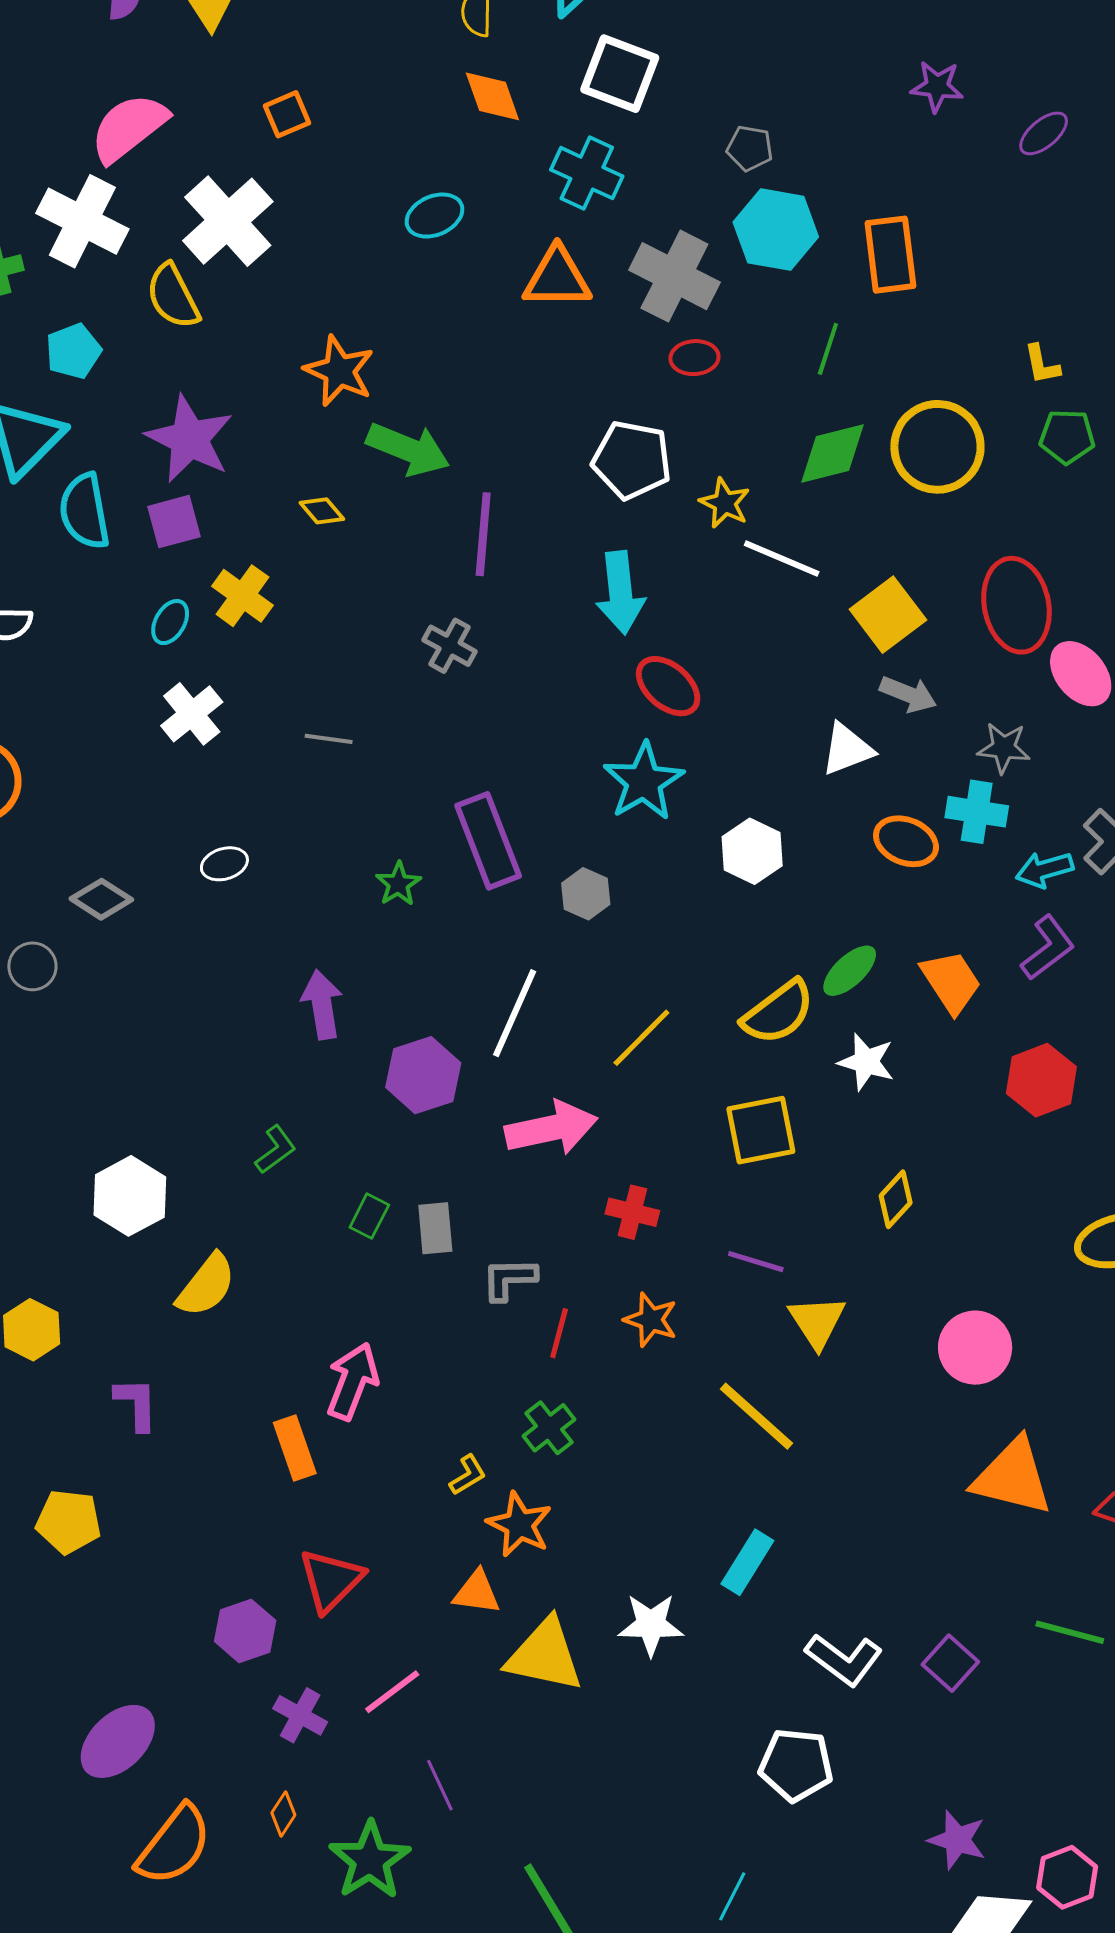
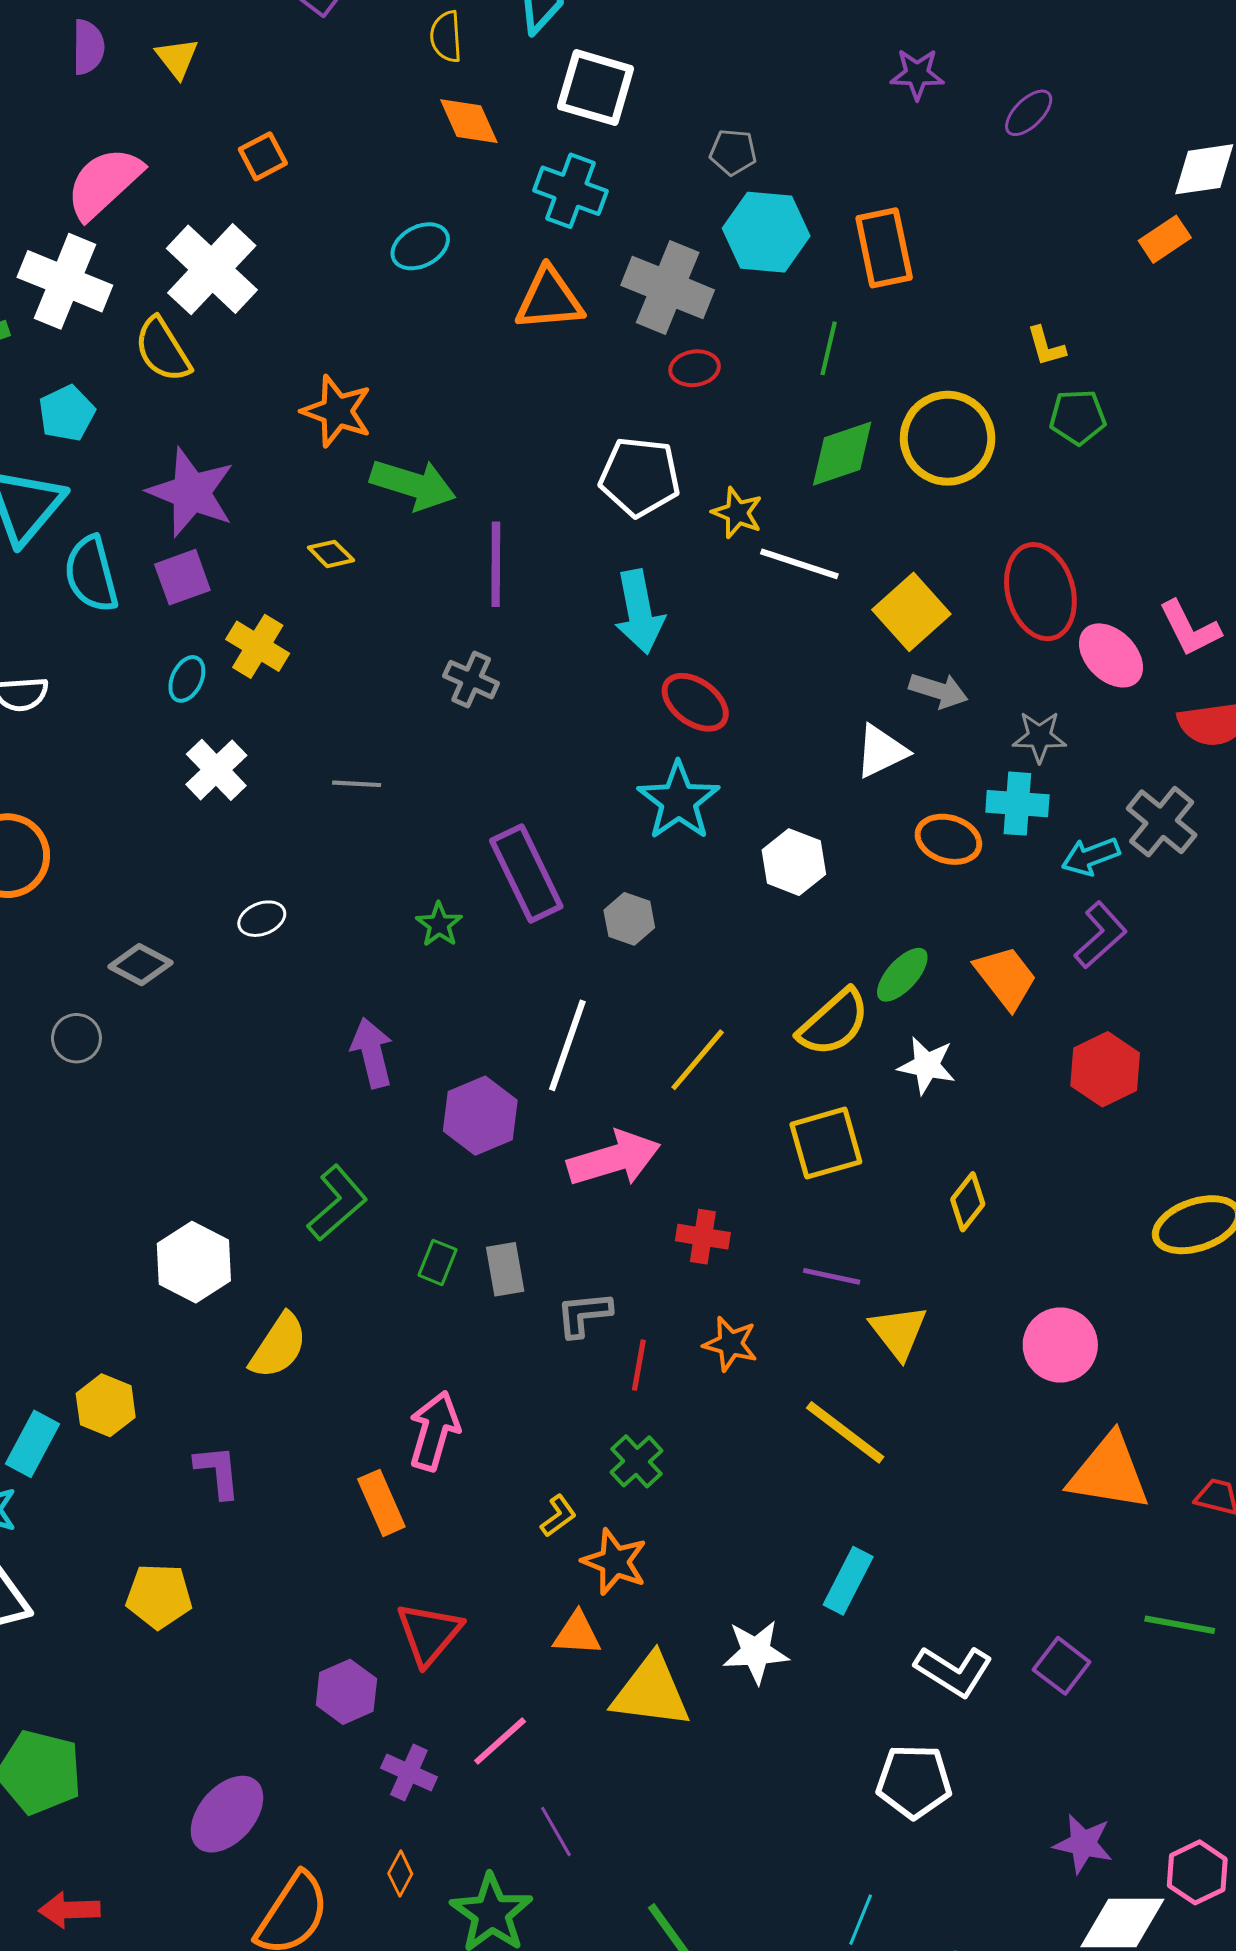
green L-shape: (276, 1150) -> (337, 1203), size x1.5

